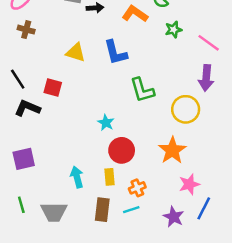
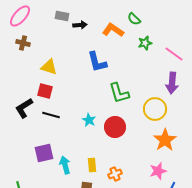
yellow triangle: (76, 53) -> (49, 67), moved
black line: (18, 79) -> (51, 115), moved, turned -42
black L-shape: (27, 108) -> (24, 108), turned -55
red circle: (122, 150) -> (115, 127), moved
orange star: (172, 150) -> (165, 140), moved
purple square: (24, 159) -> (44, 153), moved

